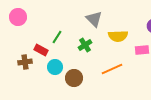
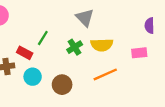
yellow semicircle: (118, 36) -> (102, 45), moved
cyan circle: (55, 67) -> (33, 77), moved

